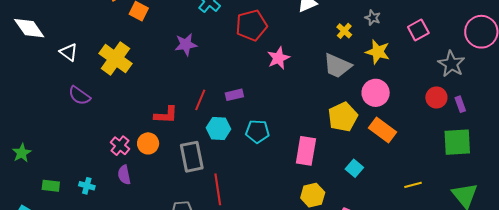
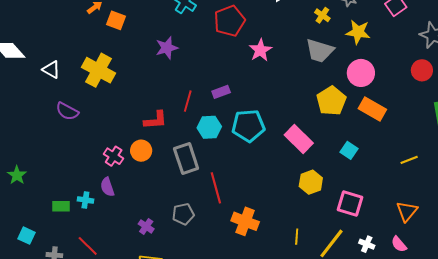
cyan pentagon: (257, 132) -> (248, 126), size x1.4
pink rectangle: (306, 151) -> (299, 139), turned -48
purple semicircle: (124, 175) -> (107, 187), moved
green rectangle: (51, 186) -> (61, 206), moved

